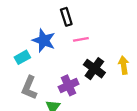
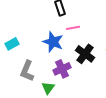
blue star: (44, 40) -> (53, 42), moved
cyan rectangle: (22, 57) -> (12, 44), moved

